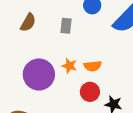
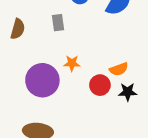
orange semicircle: (93, 66) -> (119, 69), moved

